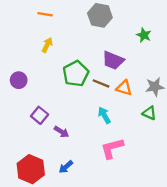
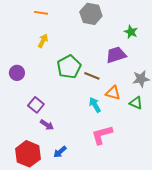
purple trapezoid: (113, 60) -> (116, 55), moved, turned 140
orange triangle: (124, 88) -> (113, 93), moved
purple arrow: (61, 132) -> (47, 125), moved

